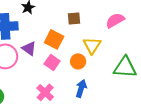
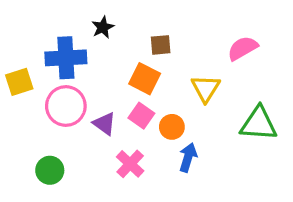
brown square: (74, 18) -> (161, 45), moved
purple triangle: (29, 48) -> (104, 124), moved
orange circle: (78, 61) -> (172, 127), moved

